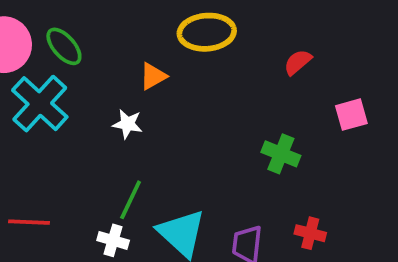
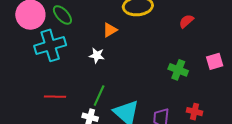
cyan cross: (40, 104) -> (50, 45), turned 32
pink square: (351, 115) -> (215, 61), moved
red line: (29, 222) -> (55, 97), moved

